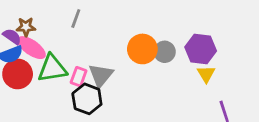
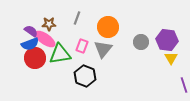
brown star: (26, 27) -> (49, 24), moved
orange circle: (142, 49) -> (108, 27), moved
gray triangle: (101, 75) -> (103, 49), moved
pink rectangle: (79, 77) -> (82, 46), moved

